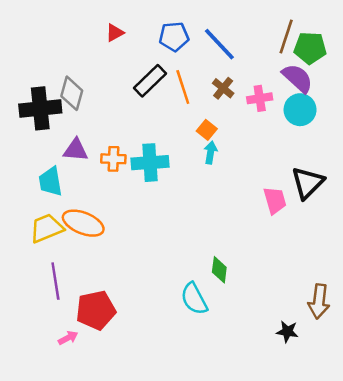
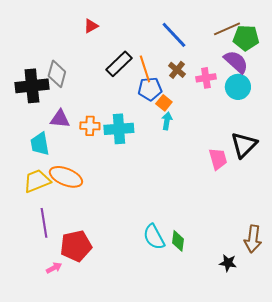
blue pentagon: (174, 37) -> (150, 89), moved
brown line: (286, 37) -> (227, 29), turned 48
green diamond: (219, 270) -> (178, 241), moved

